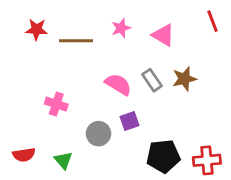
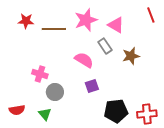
pink star: (121, 28) -> (86, 20), size x1.6
gray rectangle: (152, 80) -> (105, 46), moved
gray circle: (99, 134) -> (55, 92), moved

